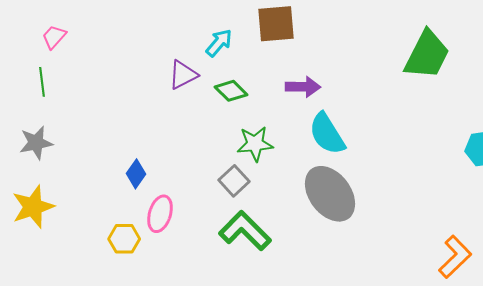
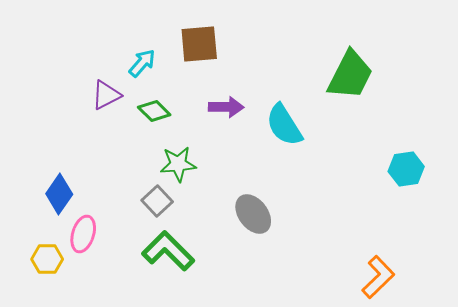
cyan semicircle: (327, 134) -> (284, 125), moved
blue diamond: (136, 174) -> (59, 194), size x1.4
gray ellipse: (330, 194) -> (253, 214), size x0.7

